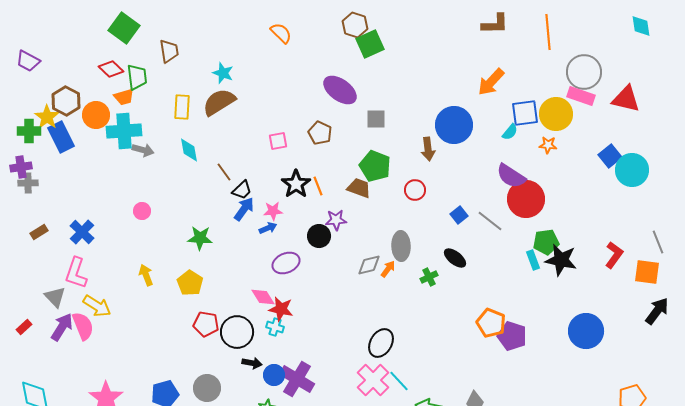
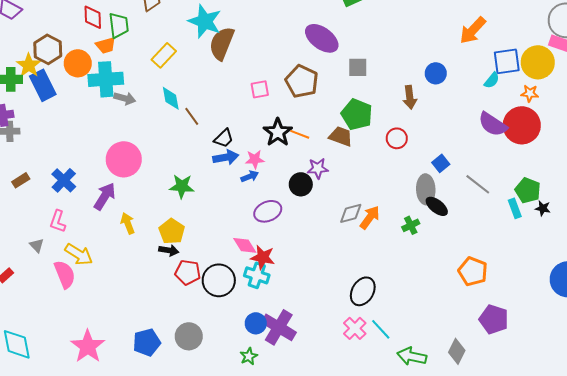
red diamond: (111, 69) -> (93, 17), turned 45
cyan star: (223, 73) -> (205, 21), size x1.6
brown semicircle: (219, 102) -> (222, 43), moved, turned -36
yellow rectangle: (182, 107) -> (164, 55), turned 40
blue circle: (454, 125) -> (436, 73), size x0.6
brown pentagon: (320, 133) -> (302, 81), size x1.4
brown line: (224, 172) -> (192, 116), moved
orange line: (318, 186) -> (300, 134), turned -48
red circle: (526, 199) -> (522, 125), moved
blue arrow: (244, 209) -> (226, 157), turned 45
pink circle: (142, 211) -> (124, 159), size x2.0
gray line: (490, 221) -> (478, 184), moved
green pentagon: (546, 242) -> (528, 190), turned 30
gray ellipse: (401, 246) -> (426, 189), moved
black star: (561, 260) -> (543, 208), size x0.5
orange arrow: (388, 269) -> (370, 217), size x1.4
pink L-shape: (76, 273) -> (58, 221), size x0.7
gray triangle: (55, 297) -> (37, 245), size x0.7
purple arrow: (62, 327) -> (105, 196), moved
cyan cross: (275, 327) -> (257, 275), size x1.4
purple pentagon: (512, 336) -> (494, 319), moved
black arrow: (252, 363) -> (169, 250), moved
pink cross: (373, 380) -> (355, 328), size x0.7

